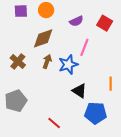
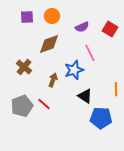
pink line: (84, 47) -> (90, 53), turned -48
brown arrow: (47, 61) -> (53, 80), moved
red line: (54, 123) -> (44, 104), moved

